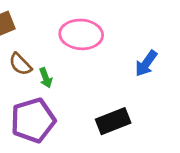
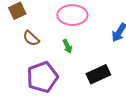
green arrow: (46, 78) -> (67, 46), moved

